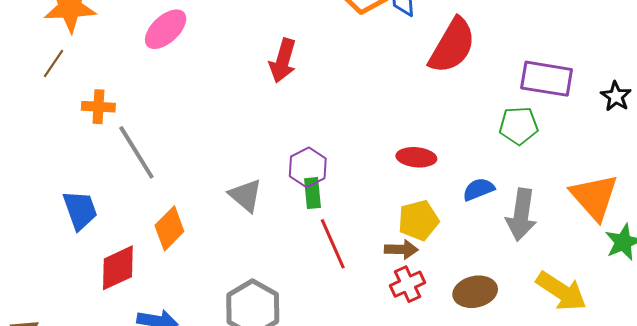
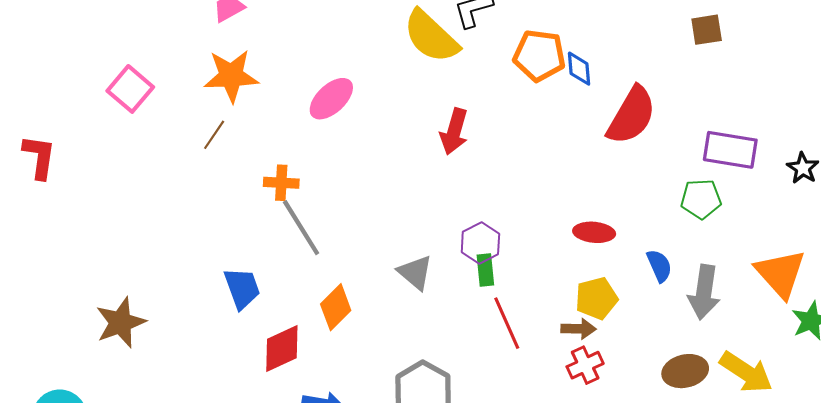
orange cross: (98, 107) -> (281, 183), moved
blue semicircle: (479, 189) -> (659, 266), turned 88
brown ellipse: (475, 292) -> (685, 371), moved

